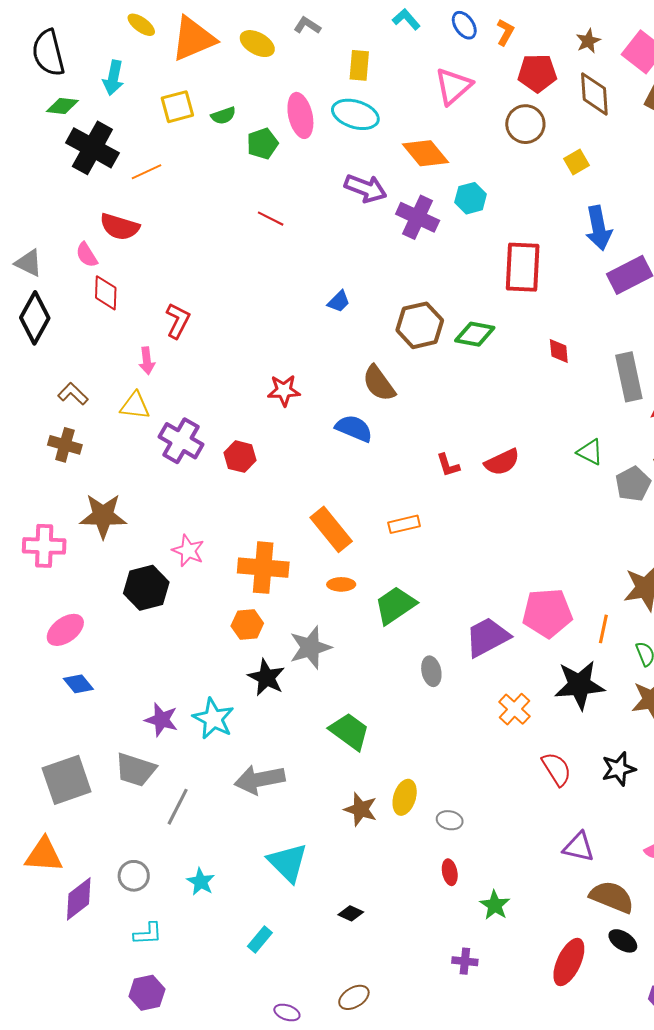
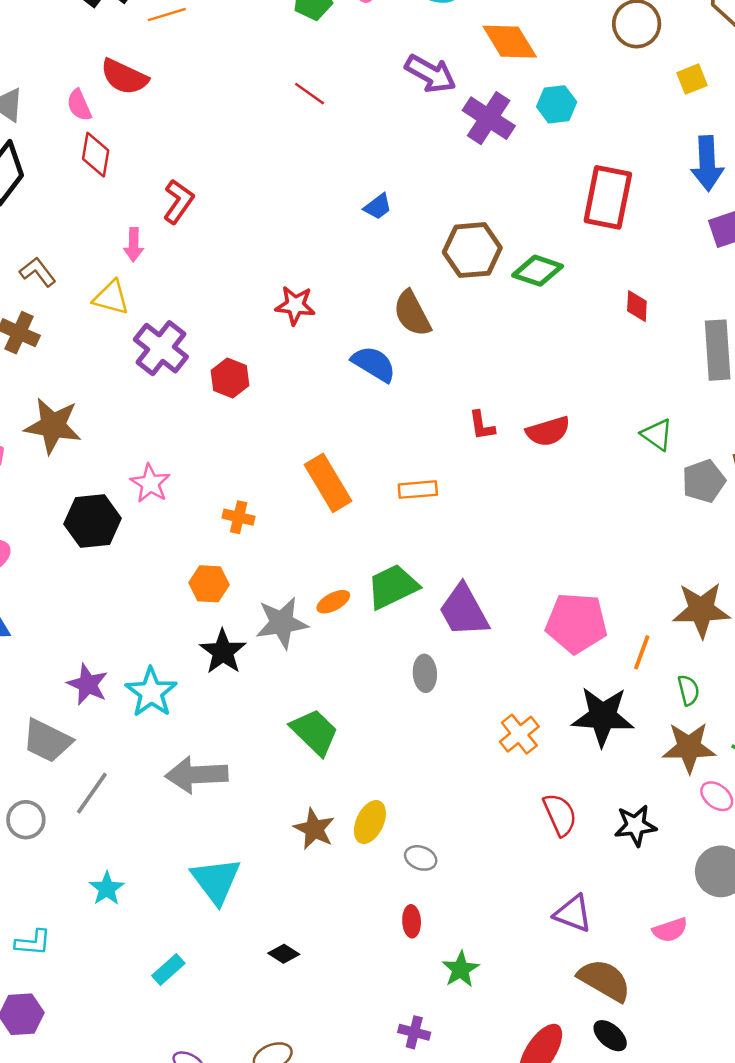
orange cross: (263, 568) -> (239, 517), size x0.5
orange ellipse: (341, 584) -> (333, 602), moved, turned -36
purple trapezoid: (487, 637) -> (464, 611), moved, turned -99
gray circle: (134, 876) -> (26, 820), moved

